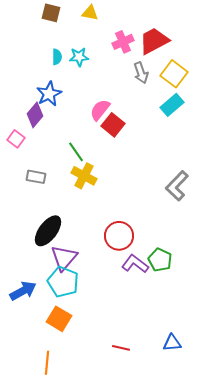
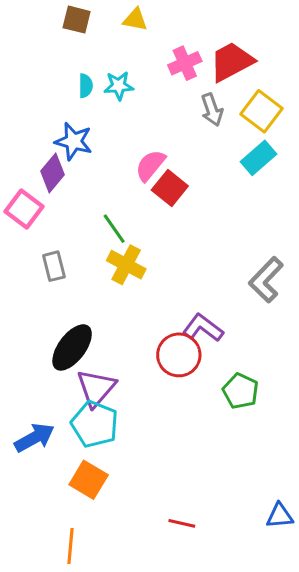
blue star: (49, 94) -> (74, 141), turned -30
pink square: (16, 139) -> (24, 209), size x1.4
gray rectangle: (36, 177) -> (54, 266), turned 66
purple L-shape: (135, 264) -> (203, 328), moved
blue triangle: (172, 343) -> (280, 516), moved

